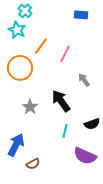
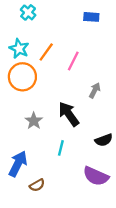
cyan star: (17, 30) -> (19, 49), moved
gray arrow: (84, 80) -> (95, 90), turned 64
cyan line: (65, 131) -> (61, 148), moved

